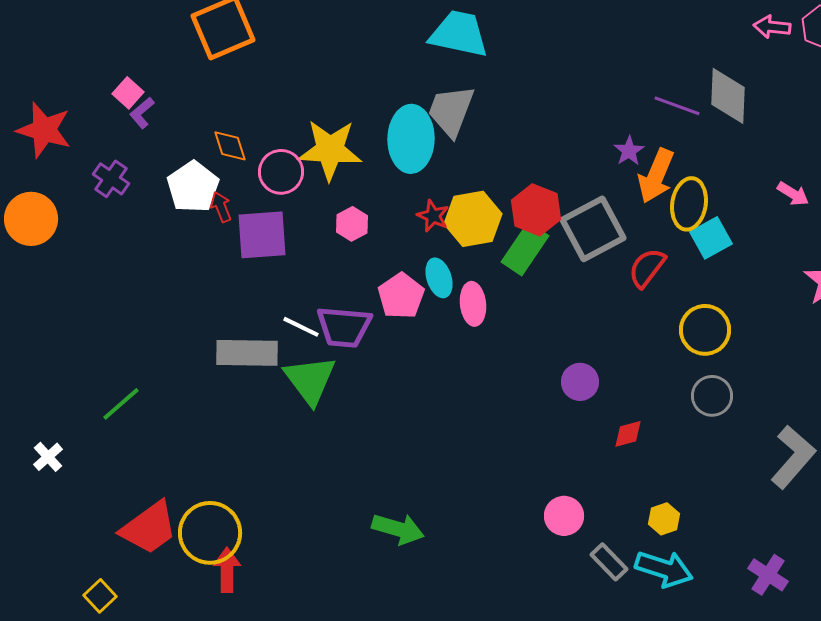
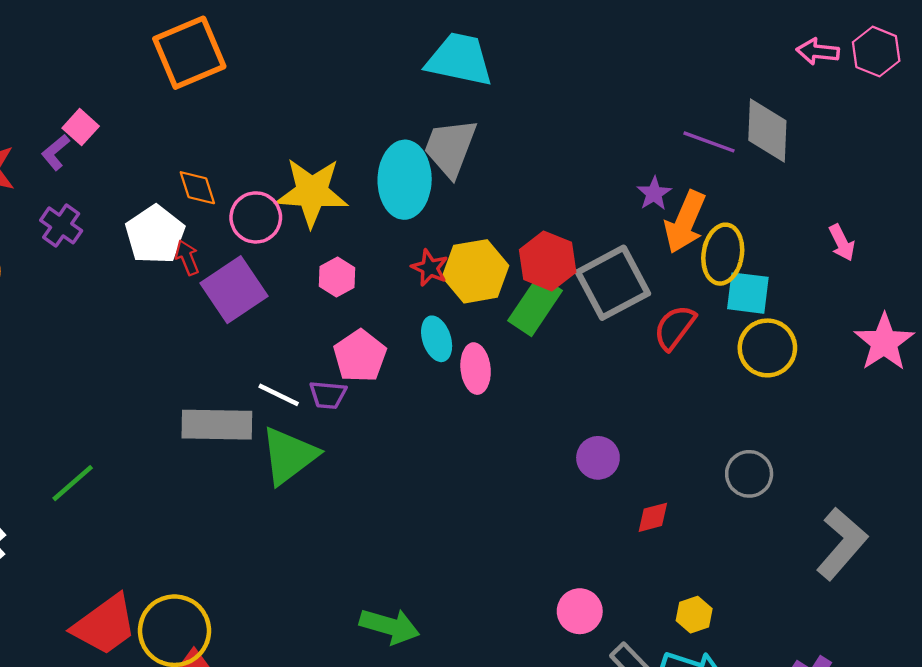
purple L-shape: (142, 113) -> (55, 152), moved
pink arrow: (793, 194) -> (842, 243), turned 32
purple square: (262, 235) -> (234, 290), turned -30
cyan square: (711, 238) -> (748, 293), turned 36
pink pentagon: (401, 296) -> (360, 356), moved
purple trapezoid: (344, 327) -> (328, 395), size x0.6
yellow circle: (705, 330) -> (767, 348), moved
green triangle: (310, 380) -> (289, 456), turned 30

